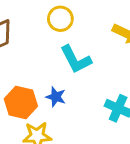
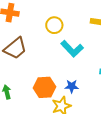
blue star: (56, 97) -> (72, 86), moved

